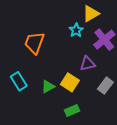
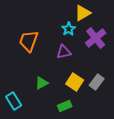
purple triangle: (88, 64) -> (64, 52), moved
cyan rectangle: (19, 81) -> (14, 101), moved
yellow square: (70, 82) -> (75, 82), moved

